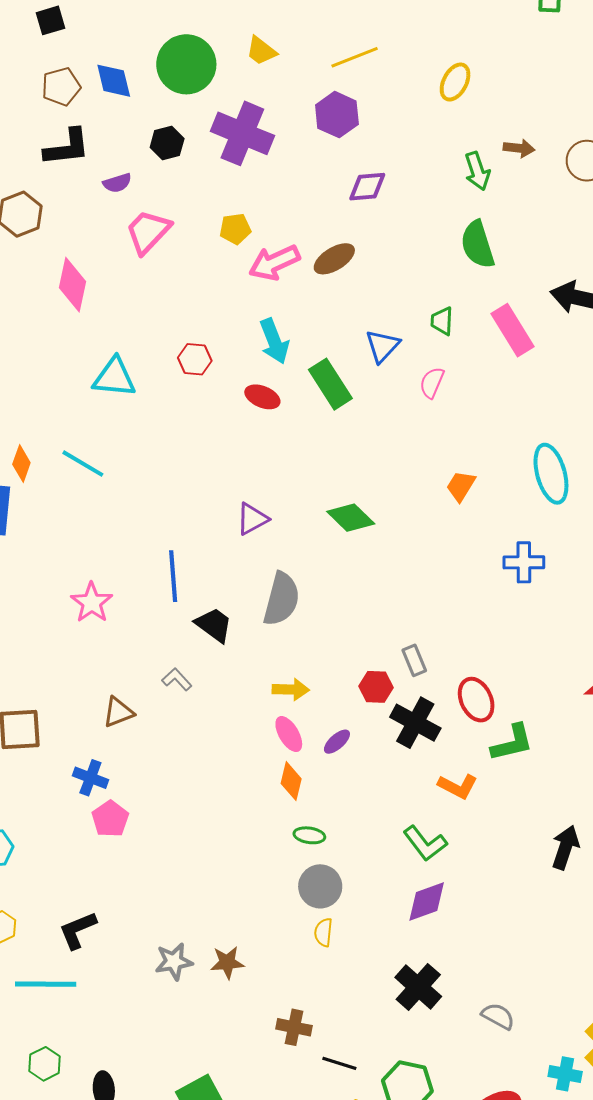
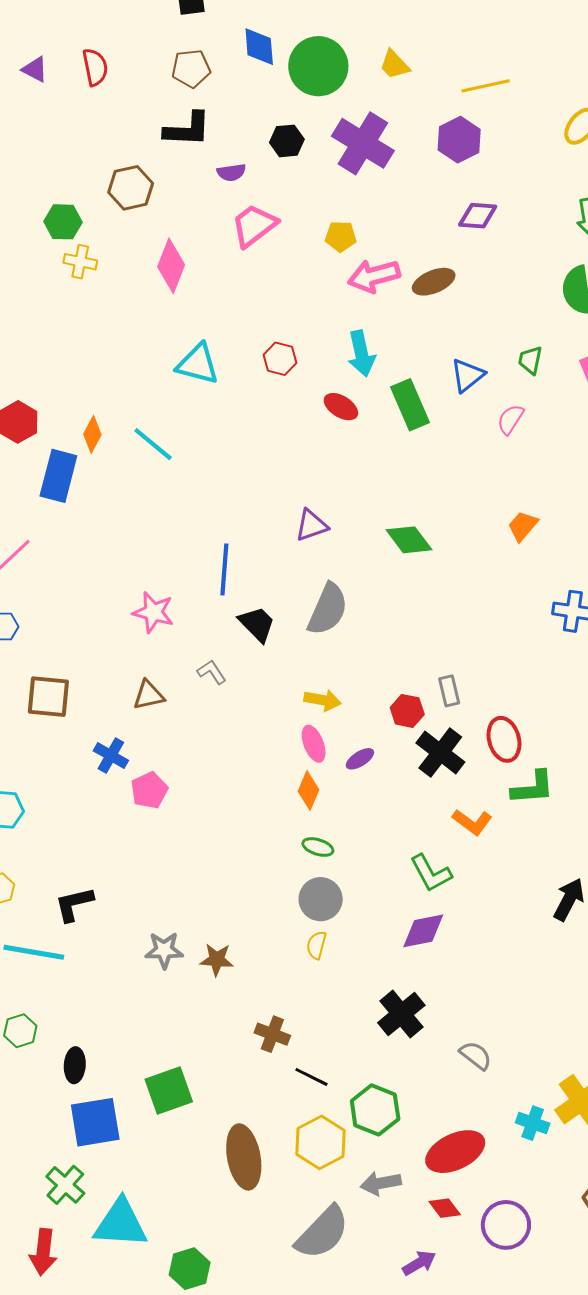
blue diamond: (114, 81) -> (259, 47), moved
pink star: (92, 603) -> (153, 612), moved, turned -30
pink pentagon: (110, 819) -> (149, 790), moved

